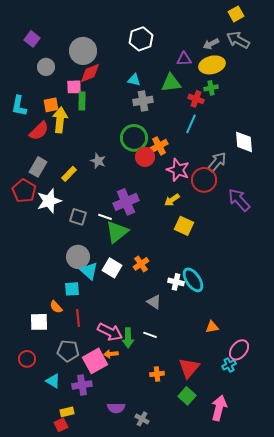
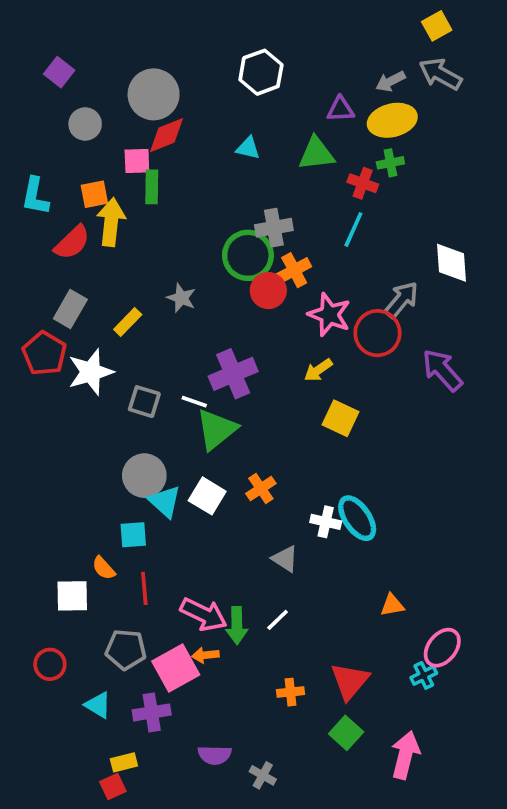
gray cross: (143, 101) -> (274, 228), moved
white line: (150, 335) -> (278, 620), turned -64

